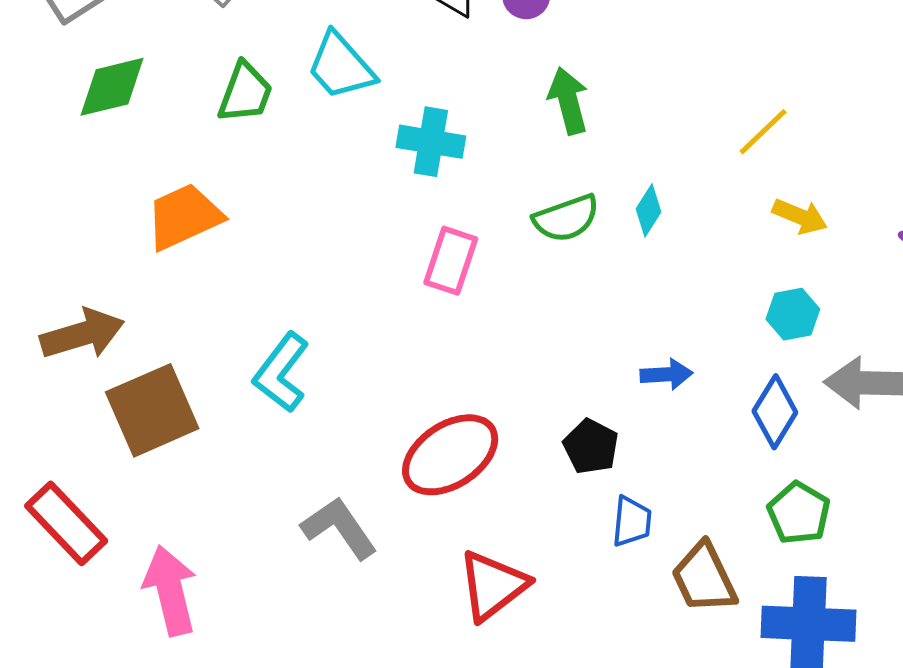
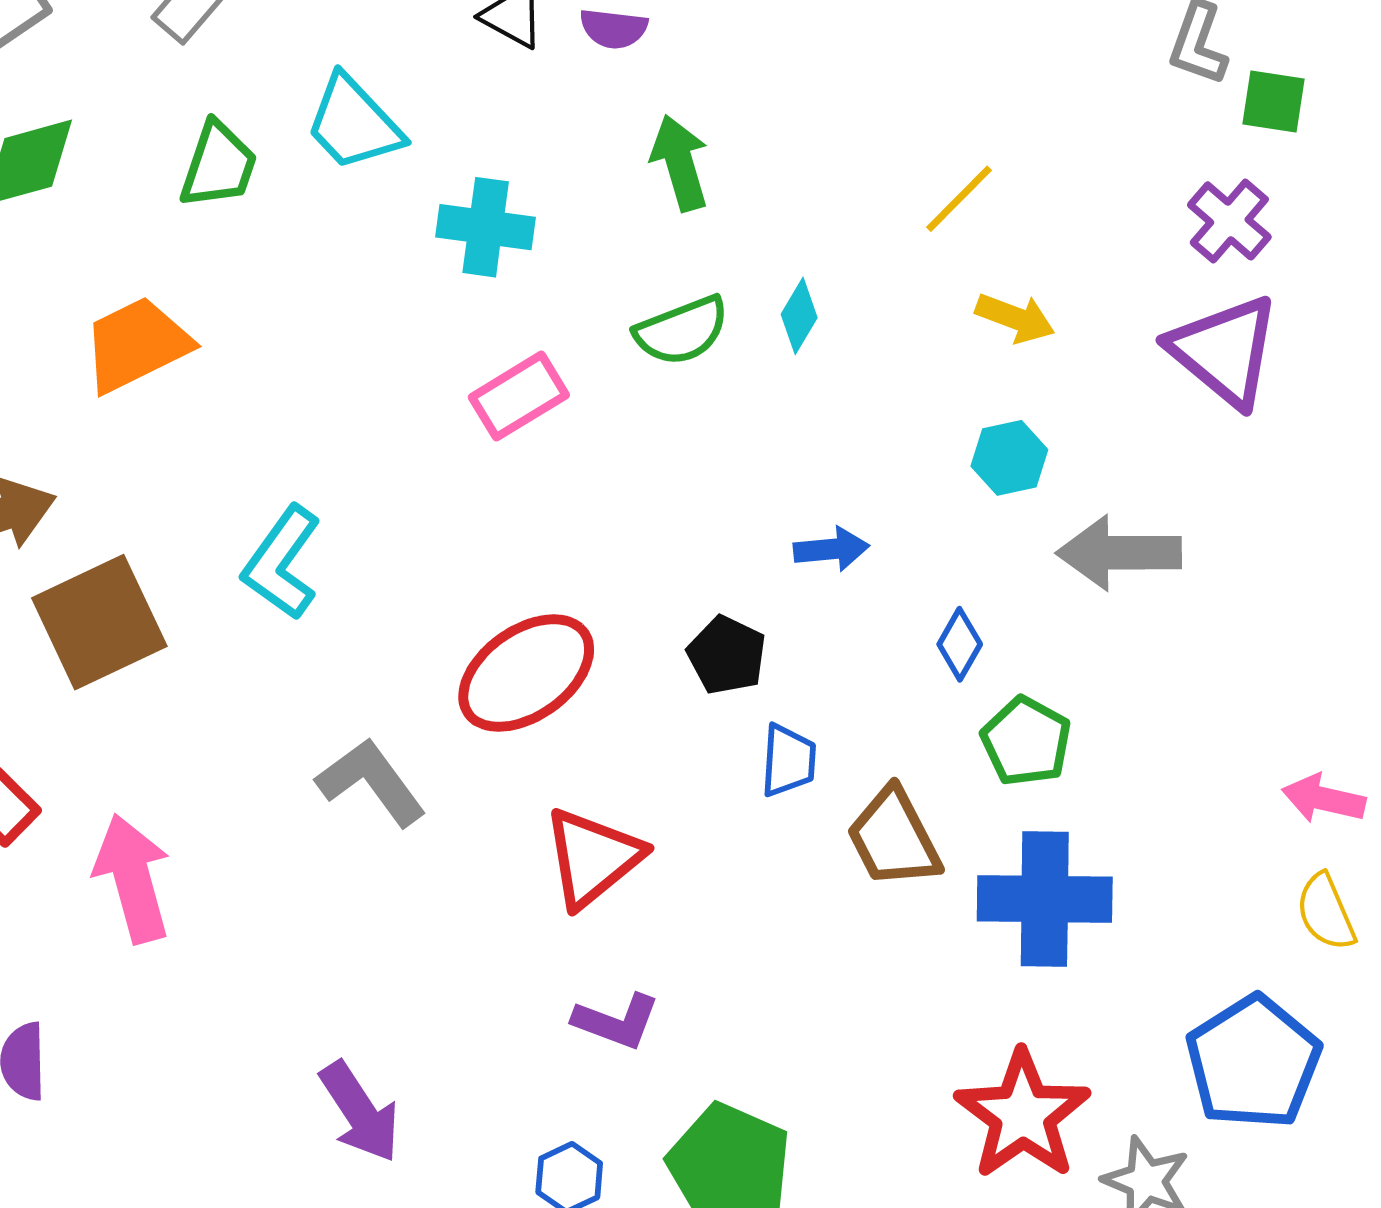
pink rectangle: (451, 261) -> (519, 396), turned 42
blue diamond: (775, 412) -> (960, 644), moved, size x0.7

